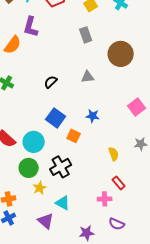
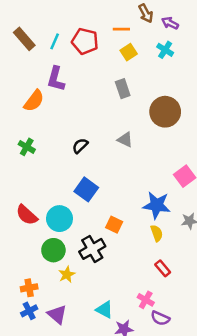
gray triangle: (88, 77) -> (125, 140), turned 32
blue star: (93, 116) -> (157, 205), moved, size x1.6
orange square: (74, 136) -> (114, 225), moved
pink cross: (105, 199) -> (146, 300), moved, turned 32
cyan triangle: (63, 203) -> (104, 310), moved
purple triangle: (46, 221) -> (57, 315), moved

